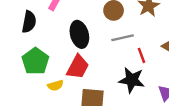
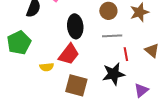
green pentagon: (35, 61) -> (19, 43), moved
black star: (132, 80) -> (114, 74), turned -30

